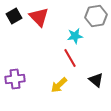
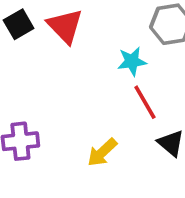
red line: (70, 58) -> (145, 102), moved

